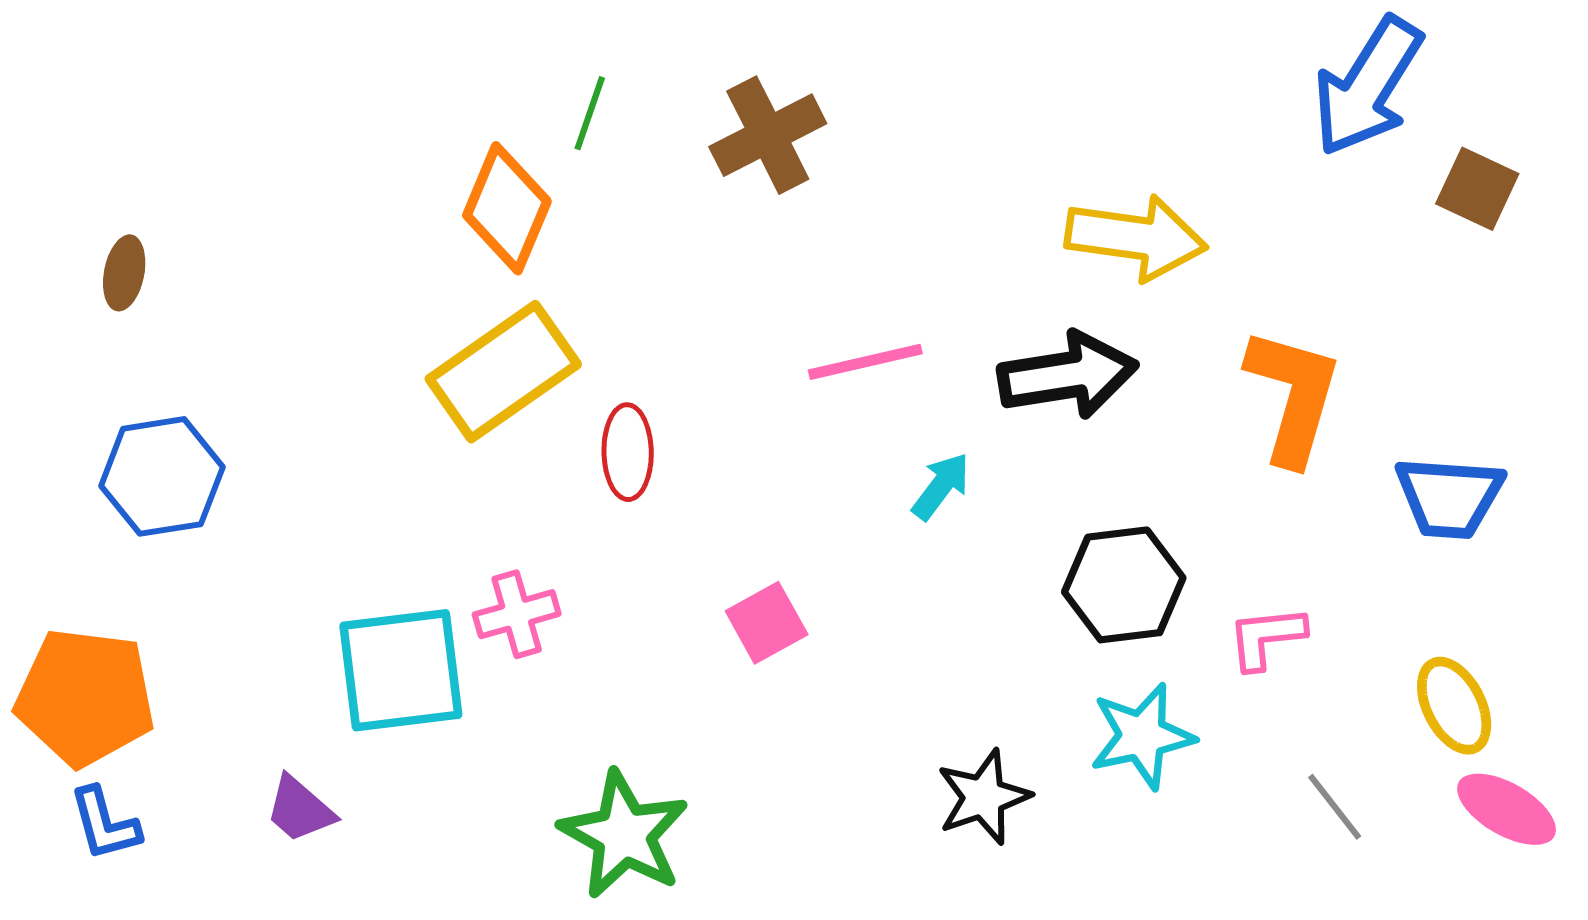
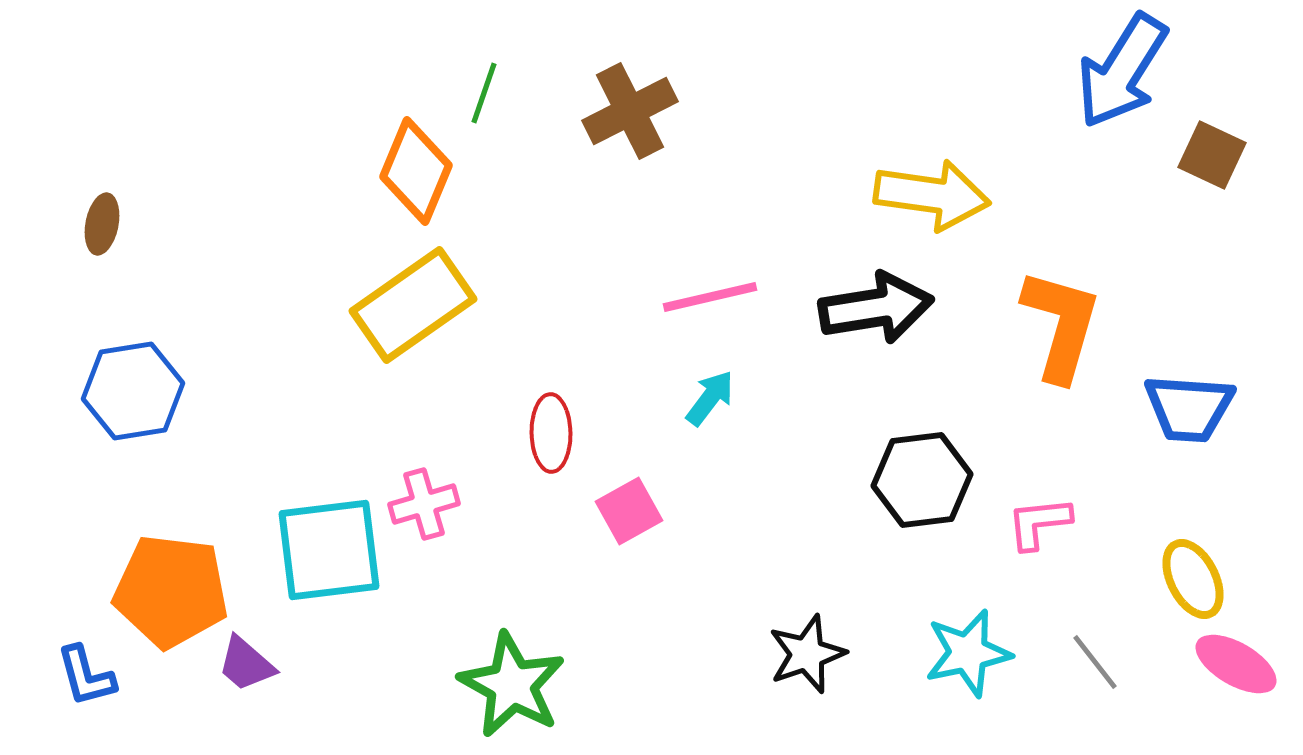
red ellipse: (628, 452) -> (551, 433), moved
cyan arrow: (941, 486) -> (710, 398), moved
orange pentagon: (85, 697) -> (171, 591), moved
cyan star: (1142, 736) -> (968, 653), moved

